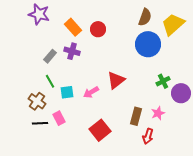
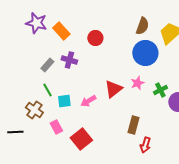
orange rectangle: (73, 27) -> (61, 31), moved
pink star: (158, 113) -> (137, 83), moved
black line: (40, 123) -> (15, 132), moved
red square: (100, 130) -> (81, 139), moved

